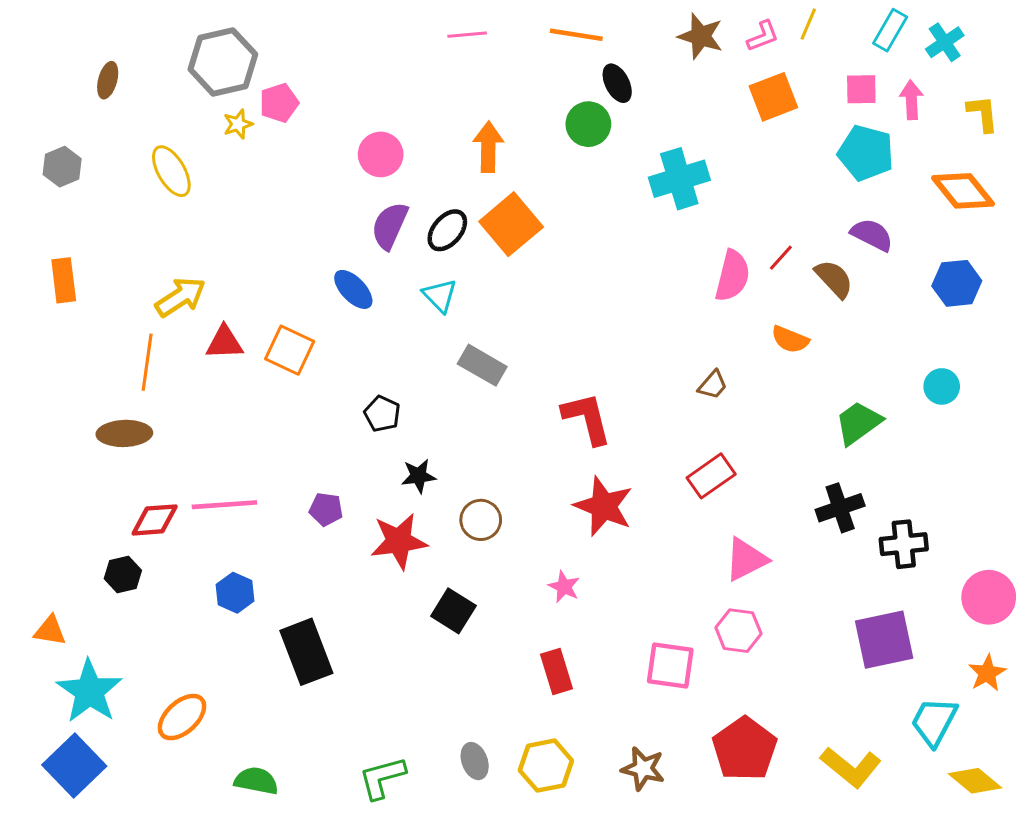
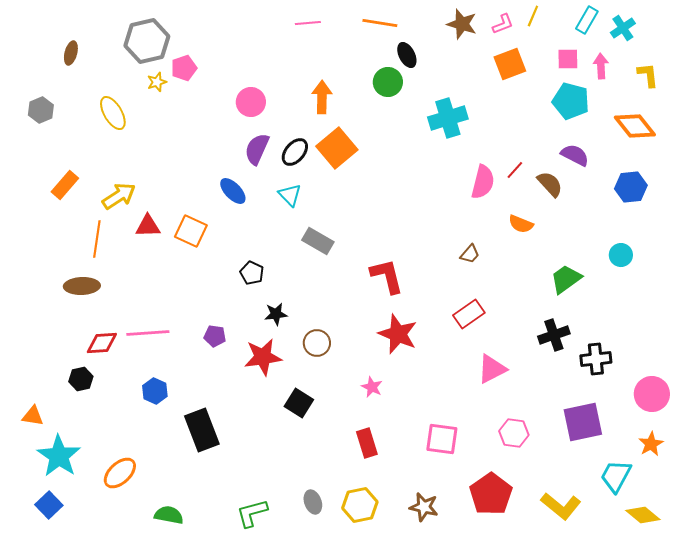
orange rectangle: (64, 280) -> (65, 185), moved, turned 48
pink hexagon: (738, 631) -> (514, 433), moved
blue square: (74, 766) -> (49, 505), size x0.7

